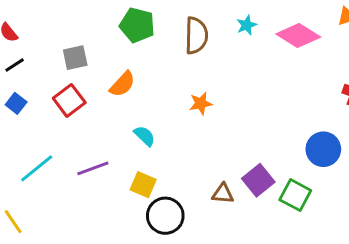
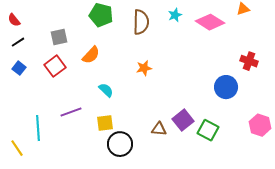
blue circle: (323, 149) -> (226, 87), moved
cyan line: (37, 168) -> (38, 128), moved, turned -55
yellow square: (143, 185) -> (105, 123), turned -30

